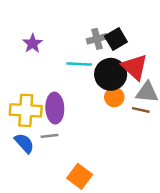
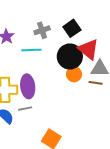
gray cross: (97, 39) -> (42, 30), moved
cyan line: (79, 64) -> (31, 50), moved

